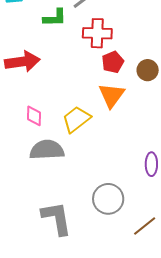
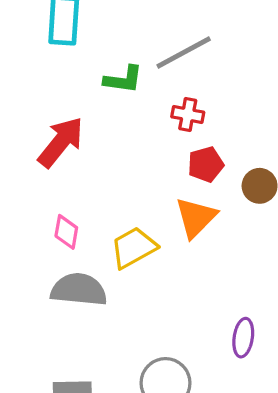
red cross: (97, 33) -> (188, 115), size x0.7
red arrow: (22, 62) -> (61, 142), turned -52

